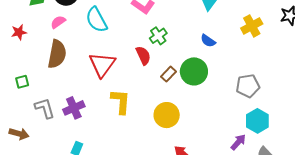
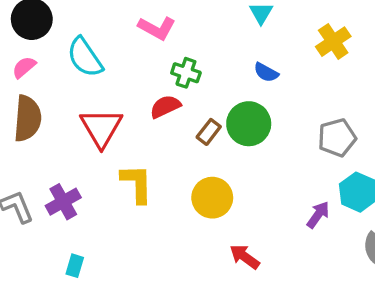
green cross: (158, 36) -> (186, 73), turned -30
red semicircle: (143, 55) -> (165, 107), turned -84
purple arrow: (238, 142) -> (318, 215), moved

